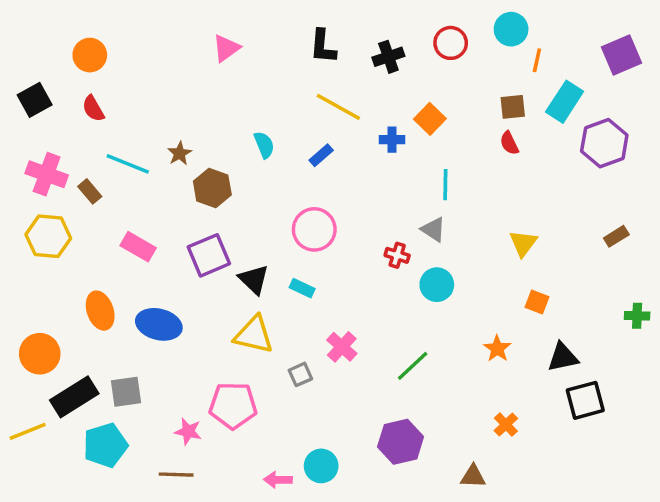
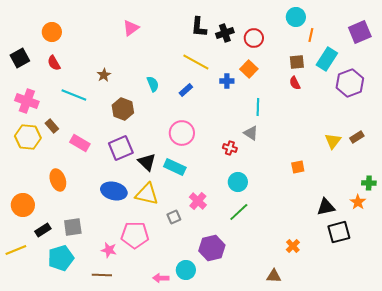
red circle: (451, 43) -> (254, 38), moved
black L-shape: (323, 46) -> (199, 27), moved
brown star: (180, 153) -> (104, 75), moved
brown rectangle: (90, 191) -> (52, 126), moved
yellow triangle: (523, 243) -> (333, 141), moved
cyan circle: (437, 285) -> (238, 182), moved
cyan rectangle: (302, 288) -> (175, 167), size x1.5
orange square: (537, 302) -> (298, 167), moved, turned -32
blue ellipse: (159, 324) -> (114, 191), moved
orange star: (497, 349) -> (358, 202), moved
black rectangle: (74, 397) -> (43, 230), size x0.6
purple hexagon: (401, 442) -> (212, 248), moved

